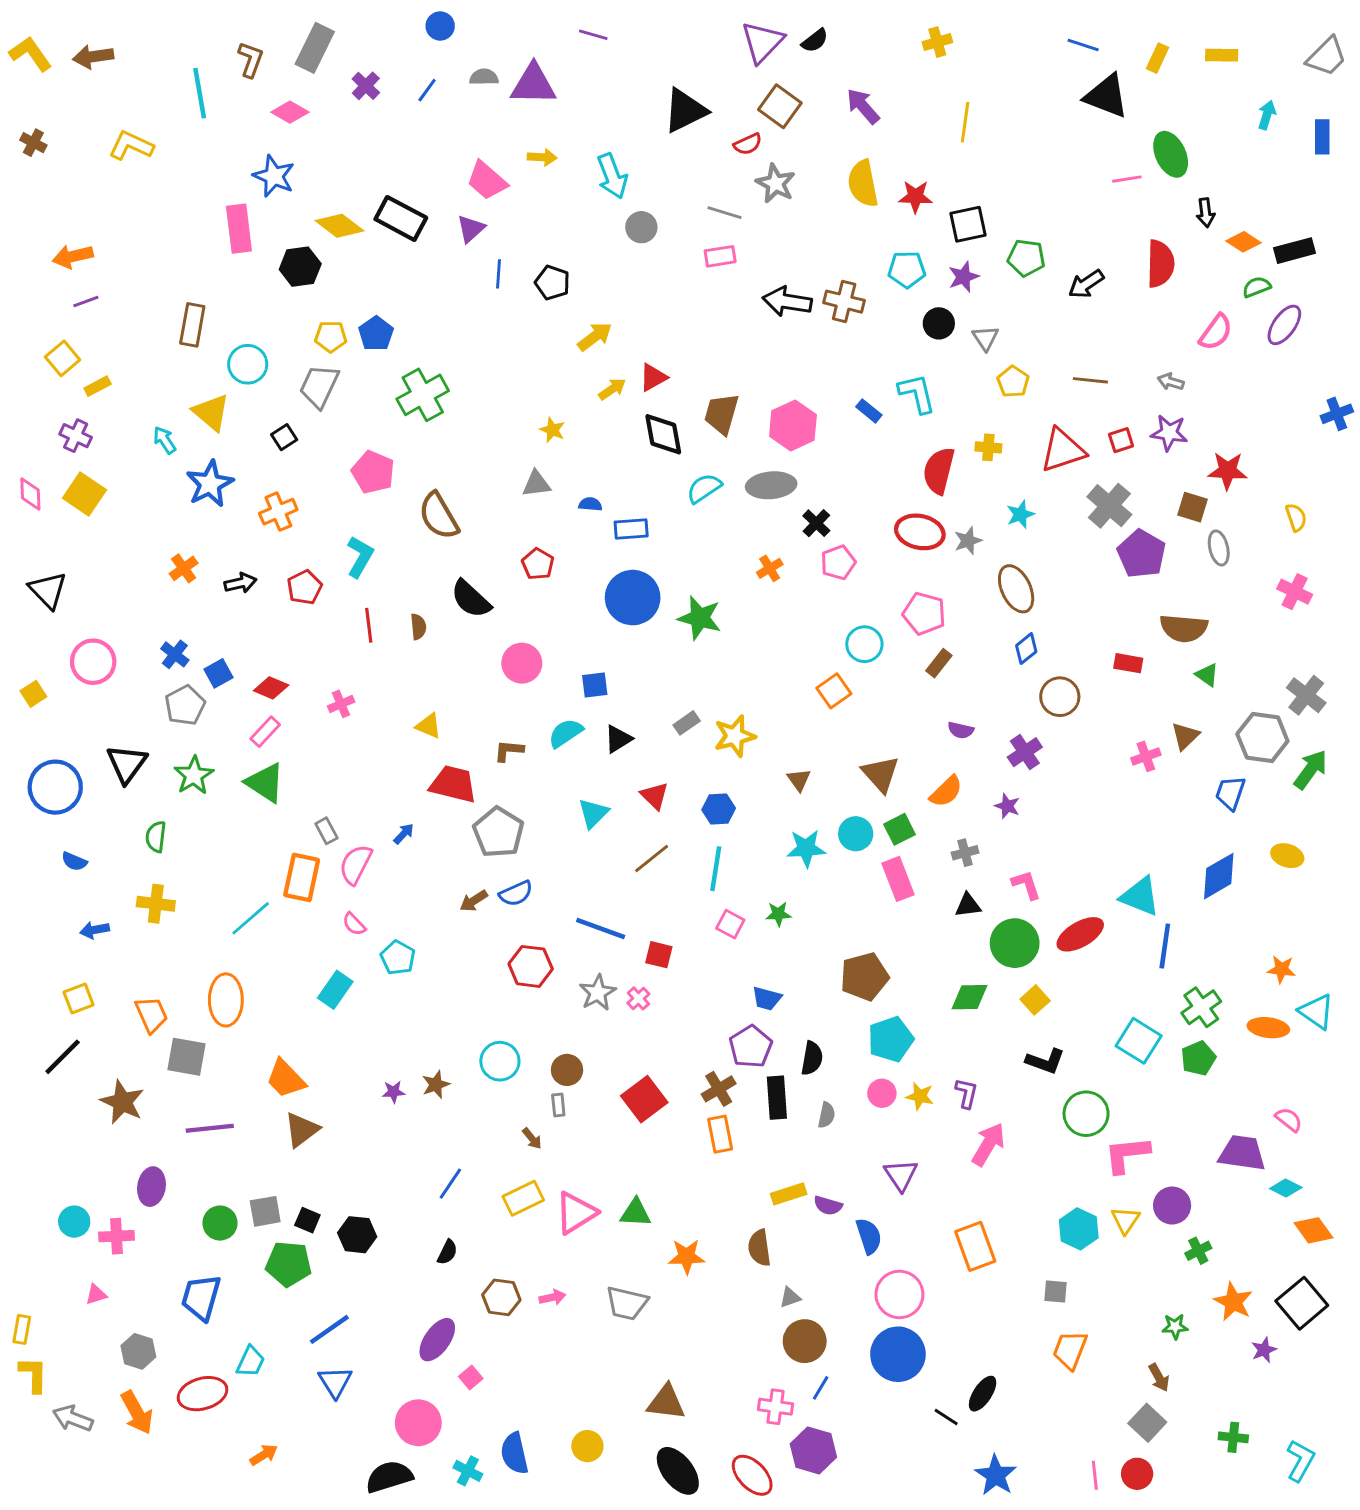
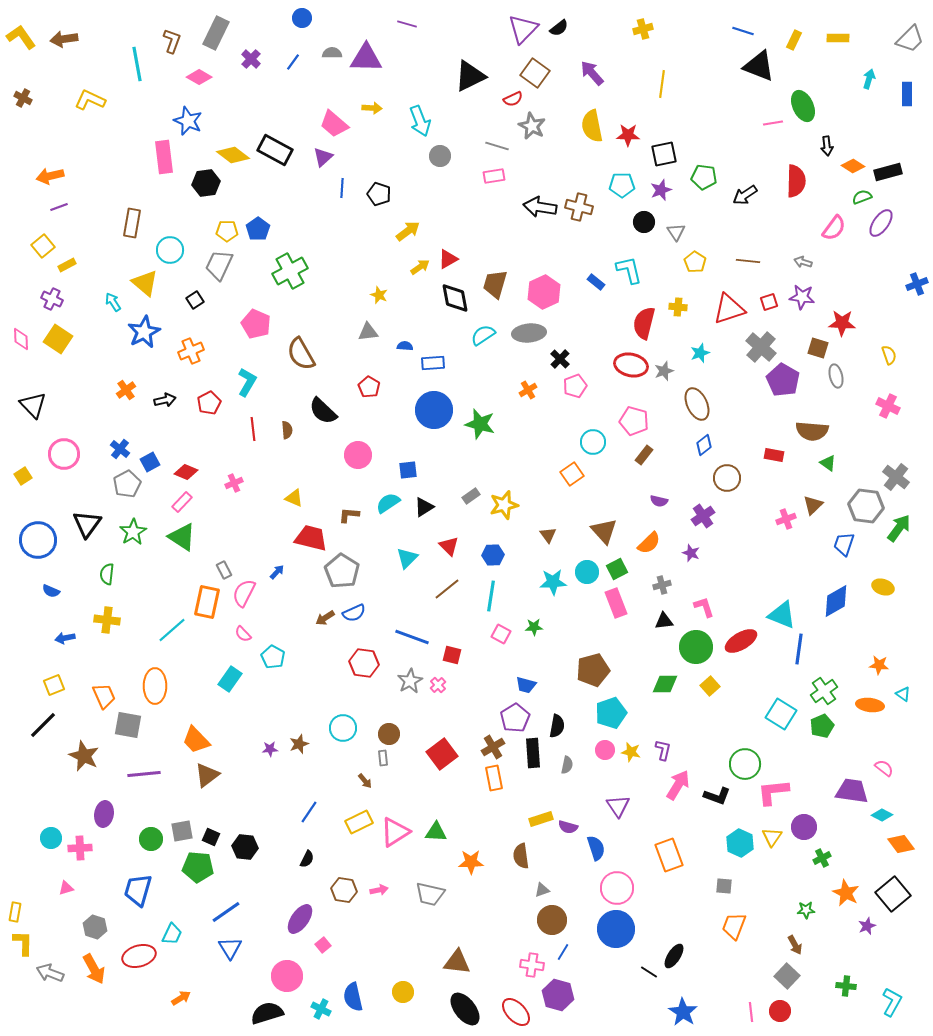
cyan triangle: (1316, 1012) -> (903, 694), size x0.6
black L-shape: (1045, 1061) -> (717, 796), moved

